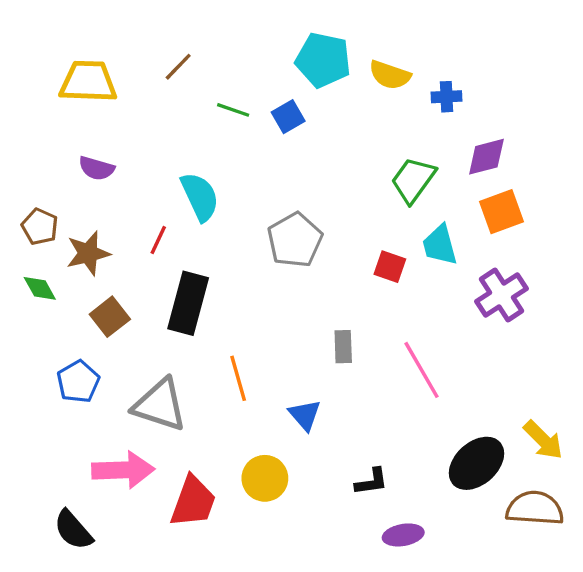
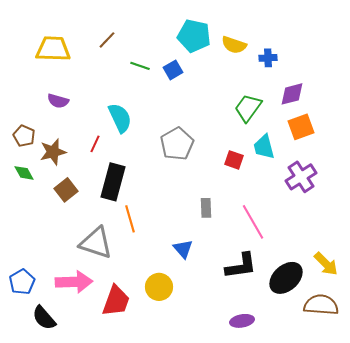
orange line: (238, 378) -> (130, 219), moved
blue pentagon: (78, 382) -> (22, 282), moved
black L-shape: (371, 482) -> (241, 266), moved, size x1.6

